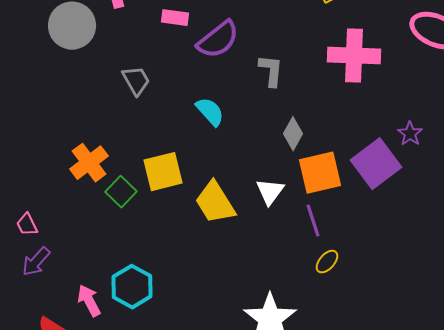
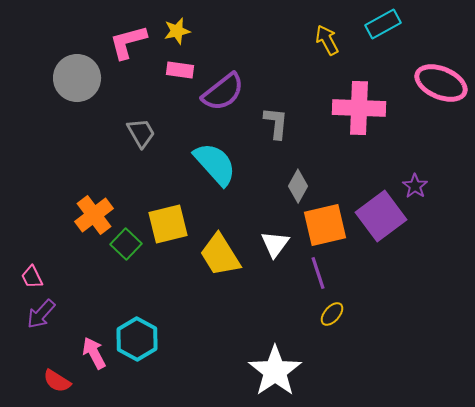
cyan semicircle: (210, 112) -> (215, 164), size x1.5

